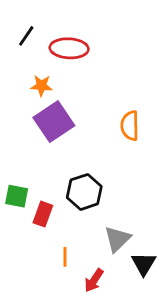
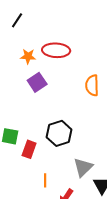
red ellipse: (69, 48) -> (56, 50), moved
purple square: (54, 122) -> (37, 82), size x0.7

